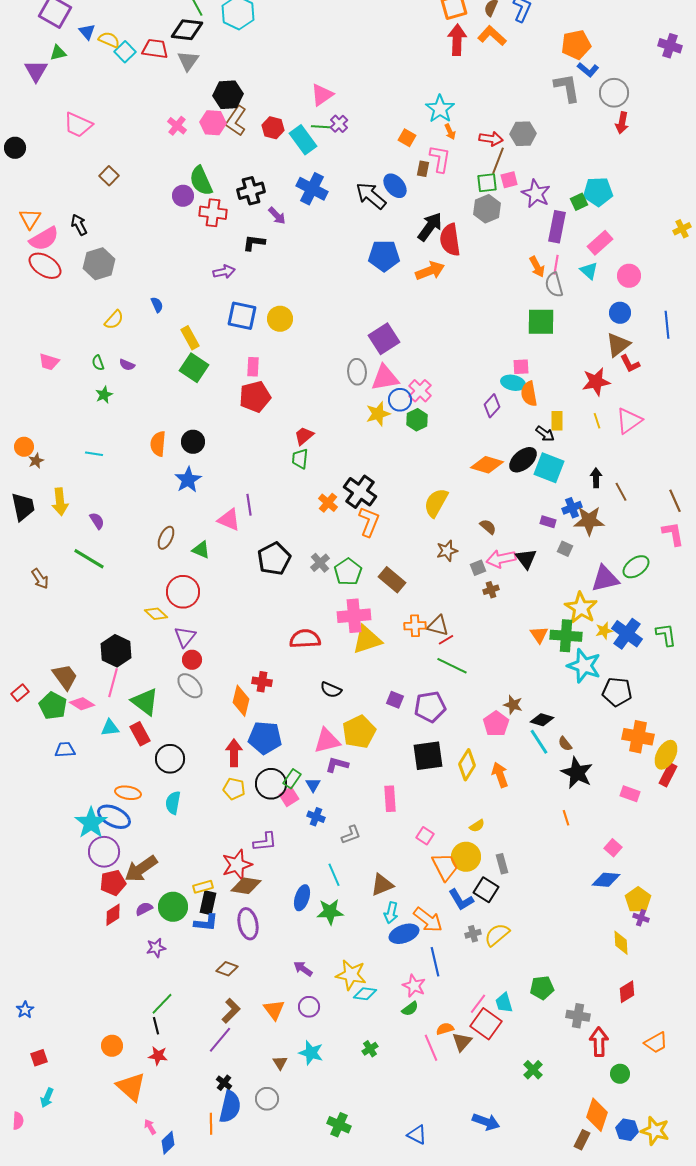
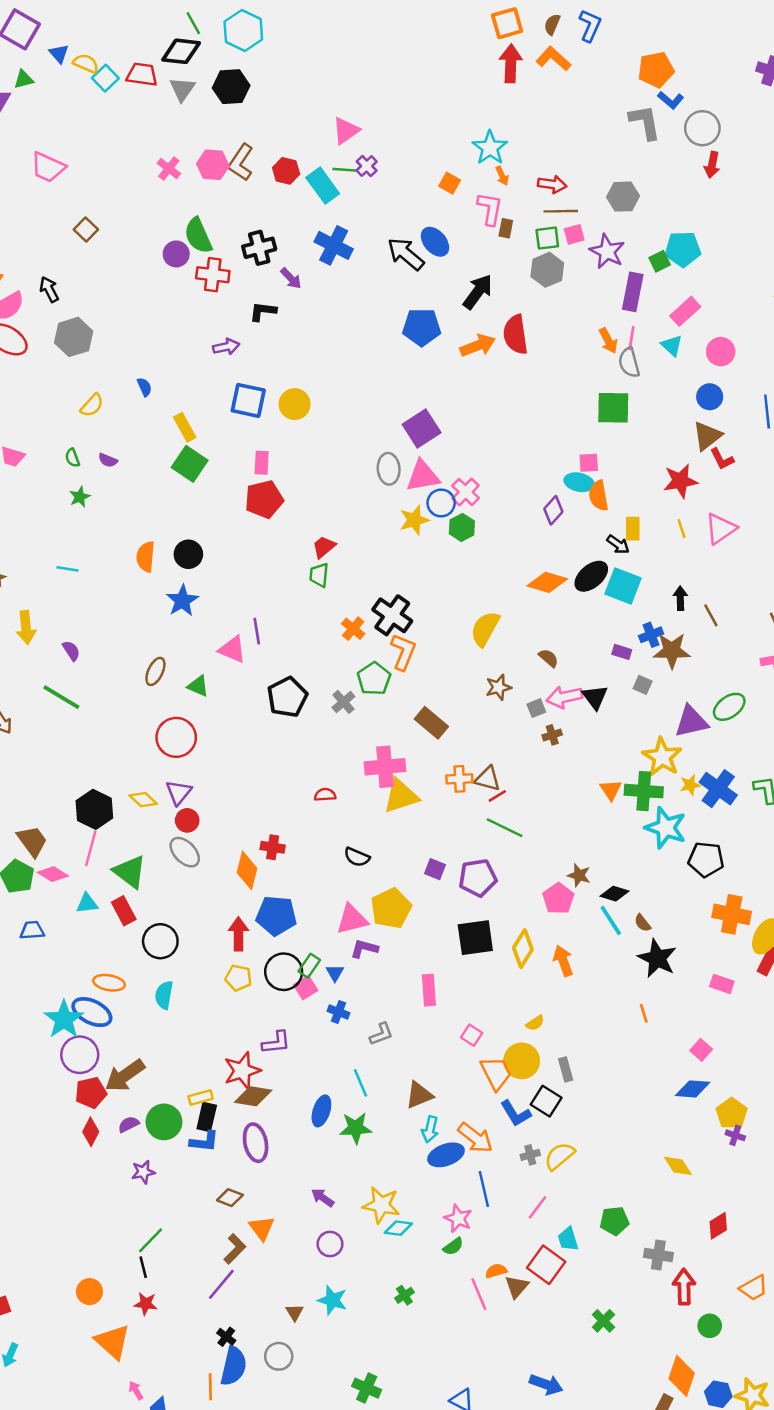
black hexagon: (228, 95) -> (231, 87), moved
gray hexagon: (523, 134) -> (623, 197), moved
brown line: (498, 161) -> (561, 211), turned 68
brown rectangle: (423, 169) -> (506, 228), moved
red semicircle: (450, 240) -> (516, 334), moved
green pentagon: (348, 572) -> (374, 679), moved
yellow diamond: (156, 614) -> (143, 800), moved
red semicircle: (305, 639) -> (325, 795), size x0.6
red diamond: (113, 915) -> (91, 1132), turned -30
yellow diamond: (621, 943) -> (678, 1166), moved, turned -30
pink line: (478, 1004) -> (538, 1207), moved
orange triangle: (274, 1010) -> (262, 1228), moved

